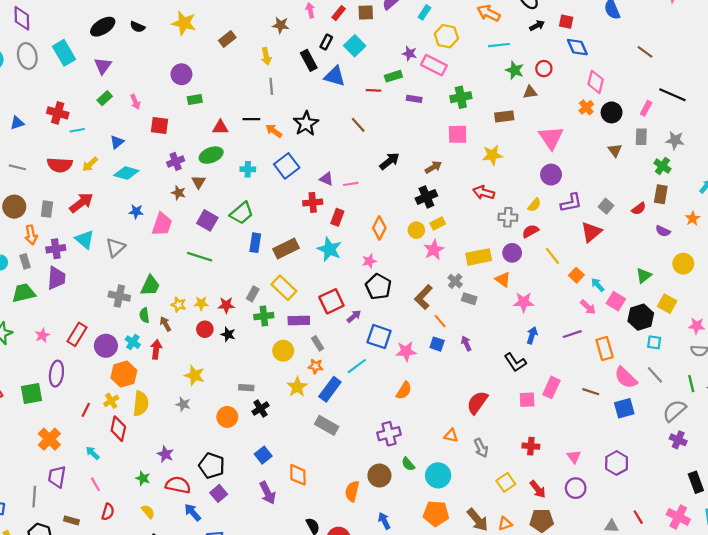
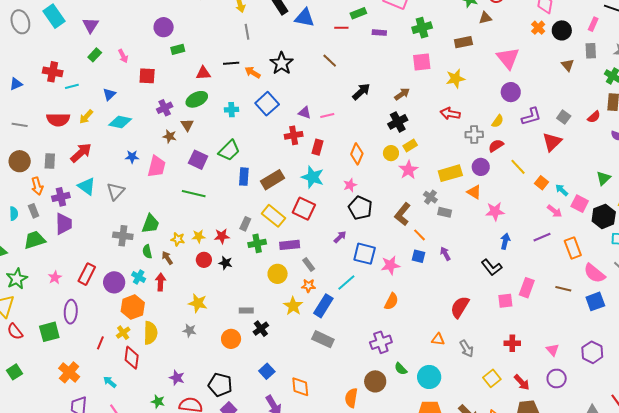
red square: (331, 301) -> (304, 209), moved, turned -35

